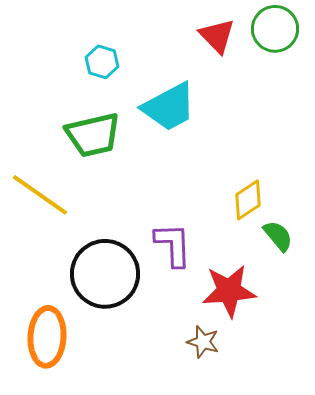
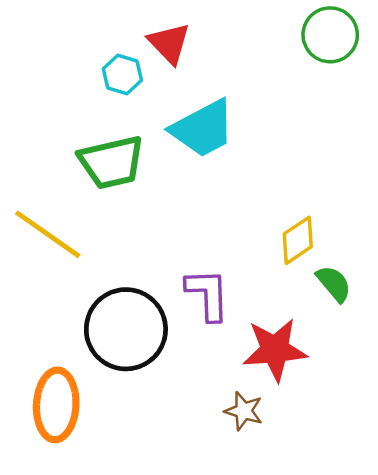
red triangle: (217, 36) -> (169, 43), moved

